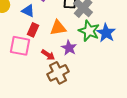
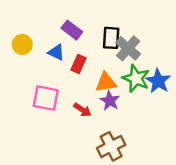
orange triangle: (58, 28) -> (106, 82), moved
red rectangle: (33, 30) -> (78, 64), moved
brown cross: (58, 73) -> (111, 146), moved

